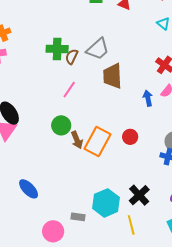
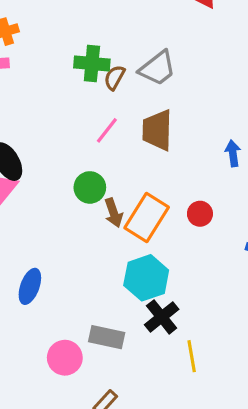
brown trapezoid: (113, 76) -> (157, 130), moved
blue ellipse: (29, 189) -> (30, 286), turned 60
black cross: (139, 195) -> (162, 317), moved
cyan hexagon: (106, 203) -> (146, 278), moved
gray rectangle: (78, 217) -> (107, 337), size x1.5

